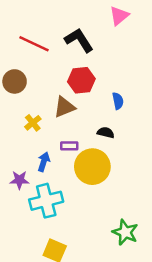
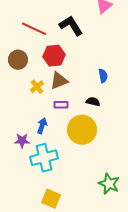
red hexagon: (81, 80) -> (54, 56), moved
yellow cross: (33, 123) -> (37, 87), moved
purple rectangle: (69, 146) -> (61, 105), moved

